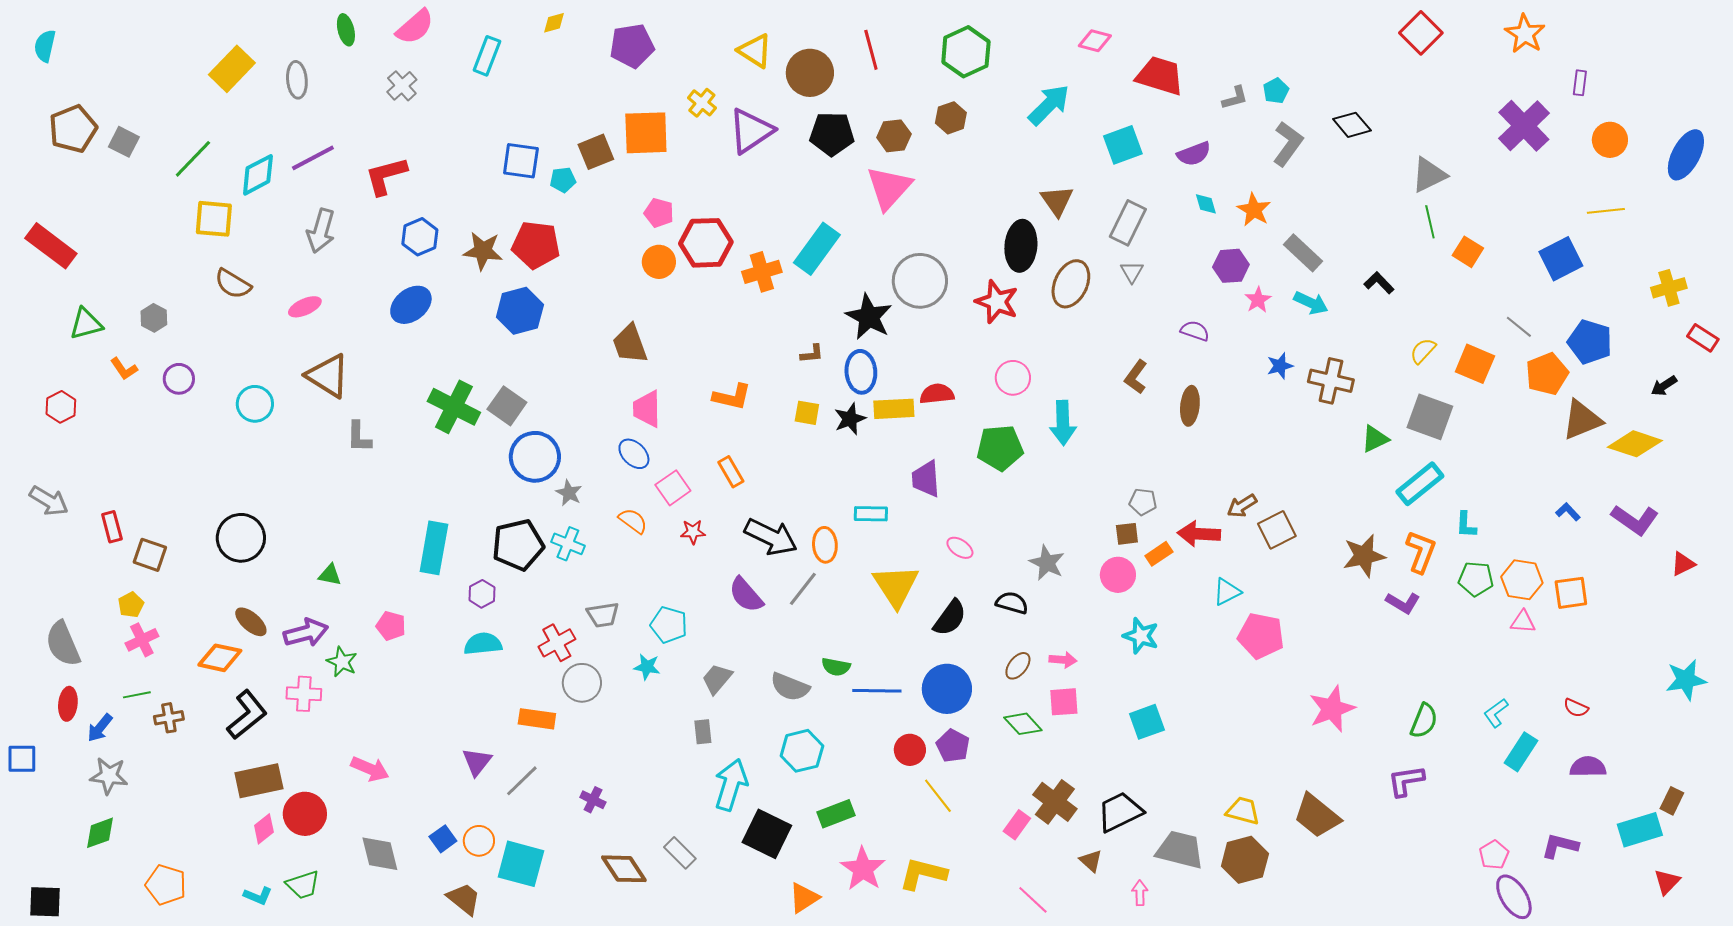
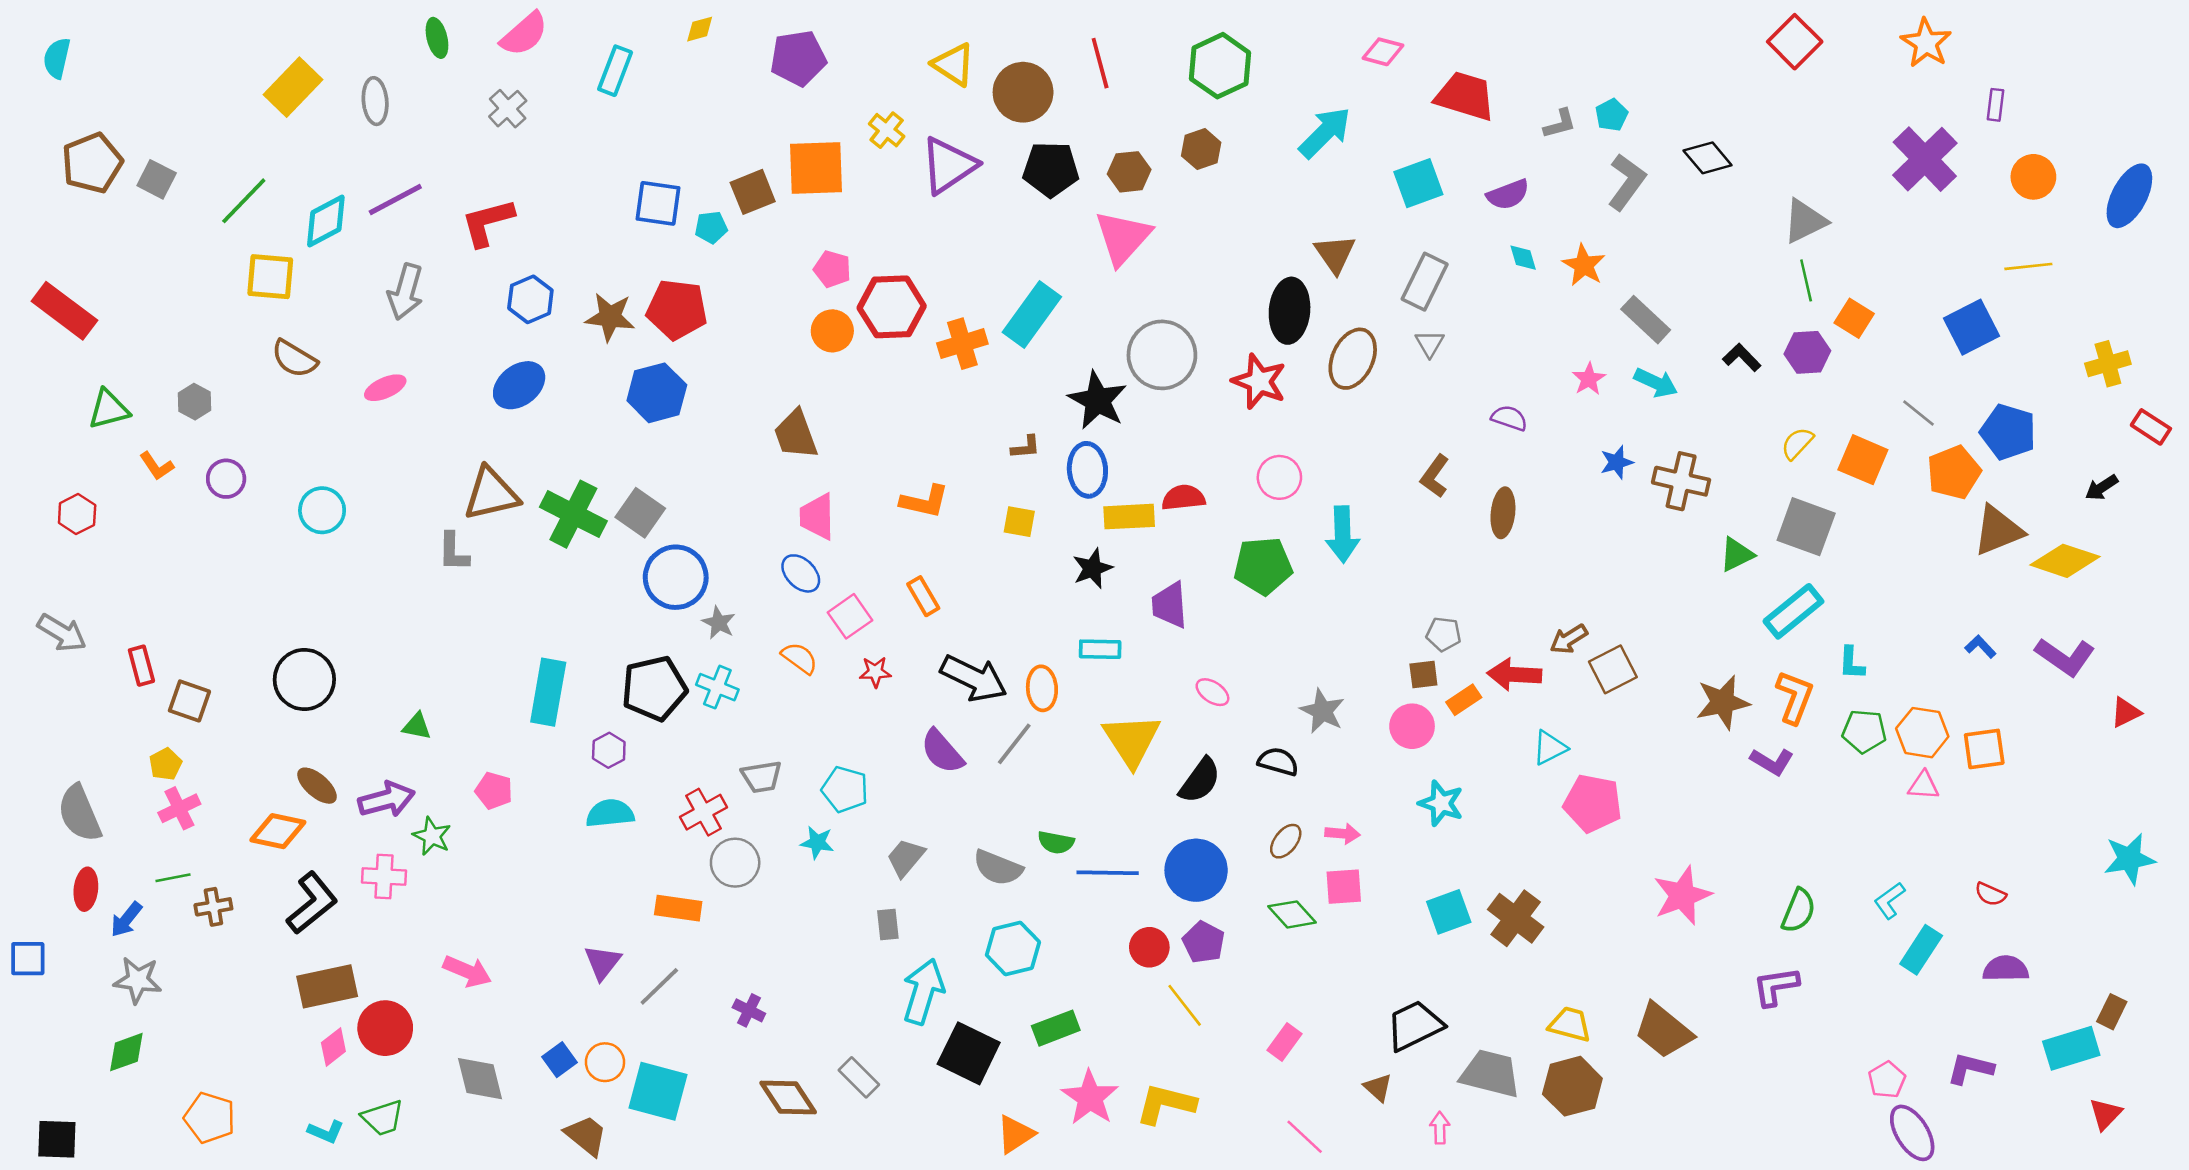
purple hexagon: (1231, 266) -> (1807, 352), moved
brown triangle: (328, 376) -> (491, 494), moved, turned -45
black star: (850, 419) -> (1092, 568), moved
brown cross: (1055, 802) -> (1516, 918), moved

